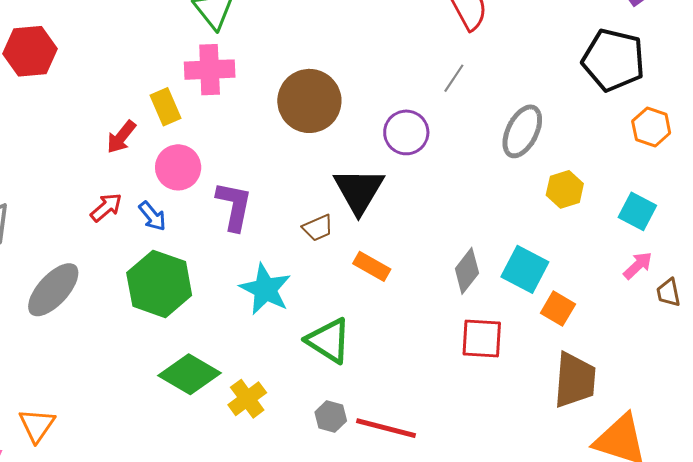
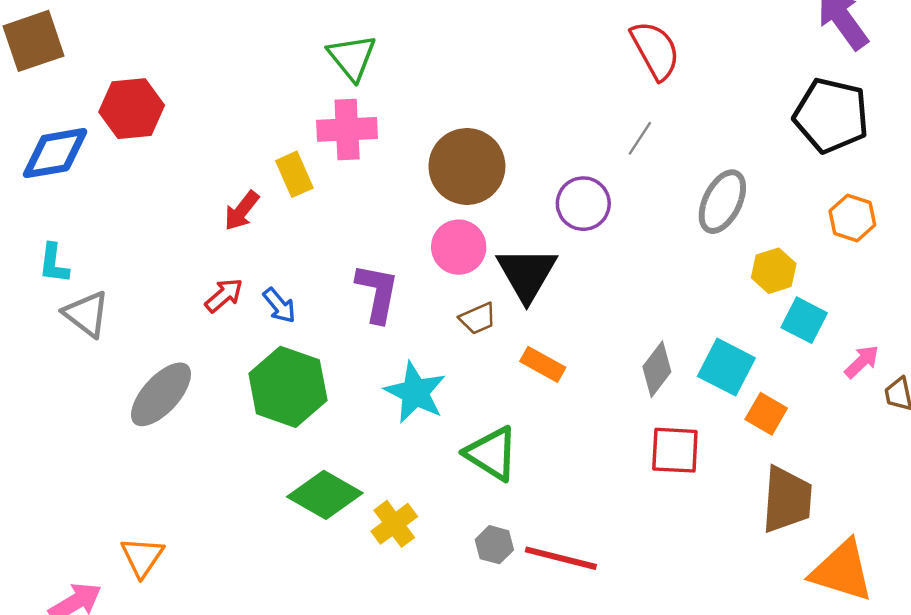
orange hexagon: (651, 127) -> (852, 218), moved
pink circle: (178, 167) -> (459, 247), moved
cyan square: (637, 211) -> (804, 320), moved

